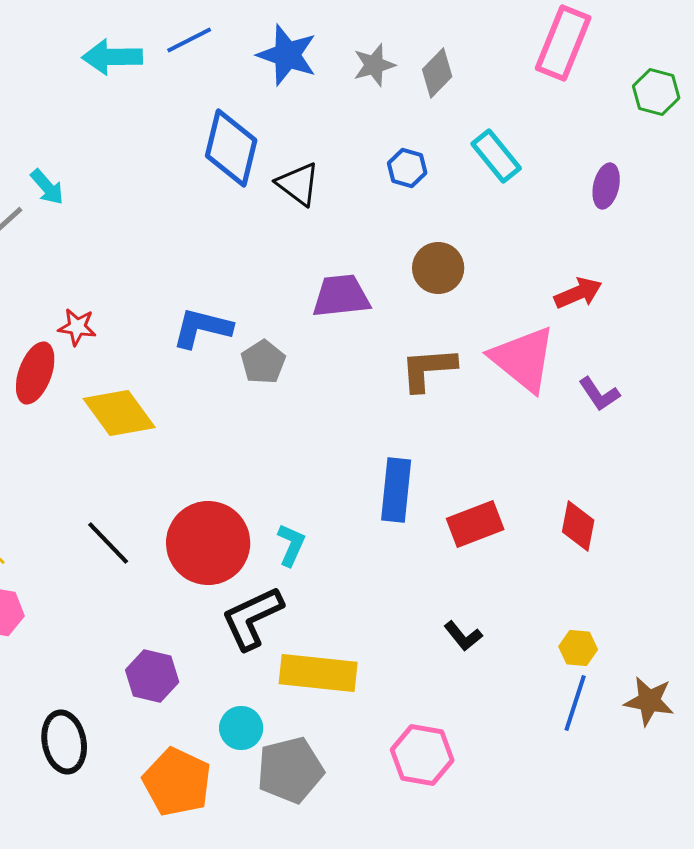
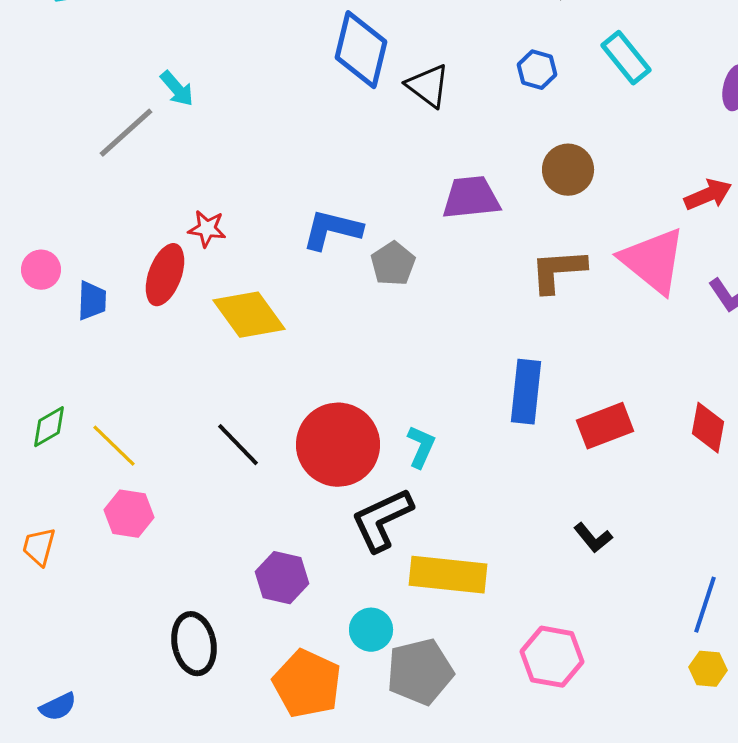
yellow hexagon: (578, 648) -> (708, 669), moved

